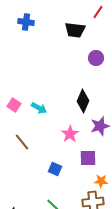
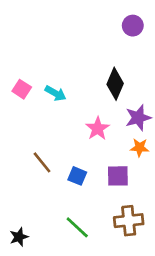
brown line: (22, 142) -> (42, 162), moved
purple square: (88, 158) -> (118, 176), moved
orange star: (101, 181) -> (140, 147), moved

